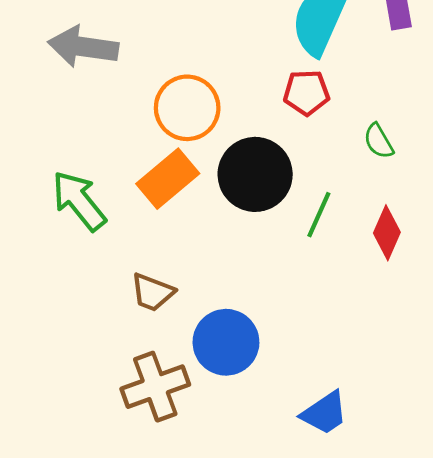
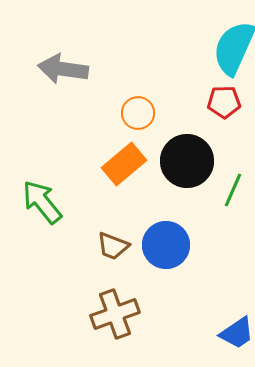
orange circle: (187, 108) -> (138, 113), size x0.7
green arrow: (79, 201) -> (42, 202), moved
blue circle: (226, 342) -> (166, 245), moved

